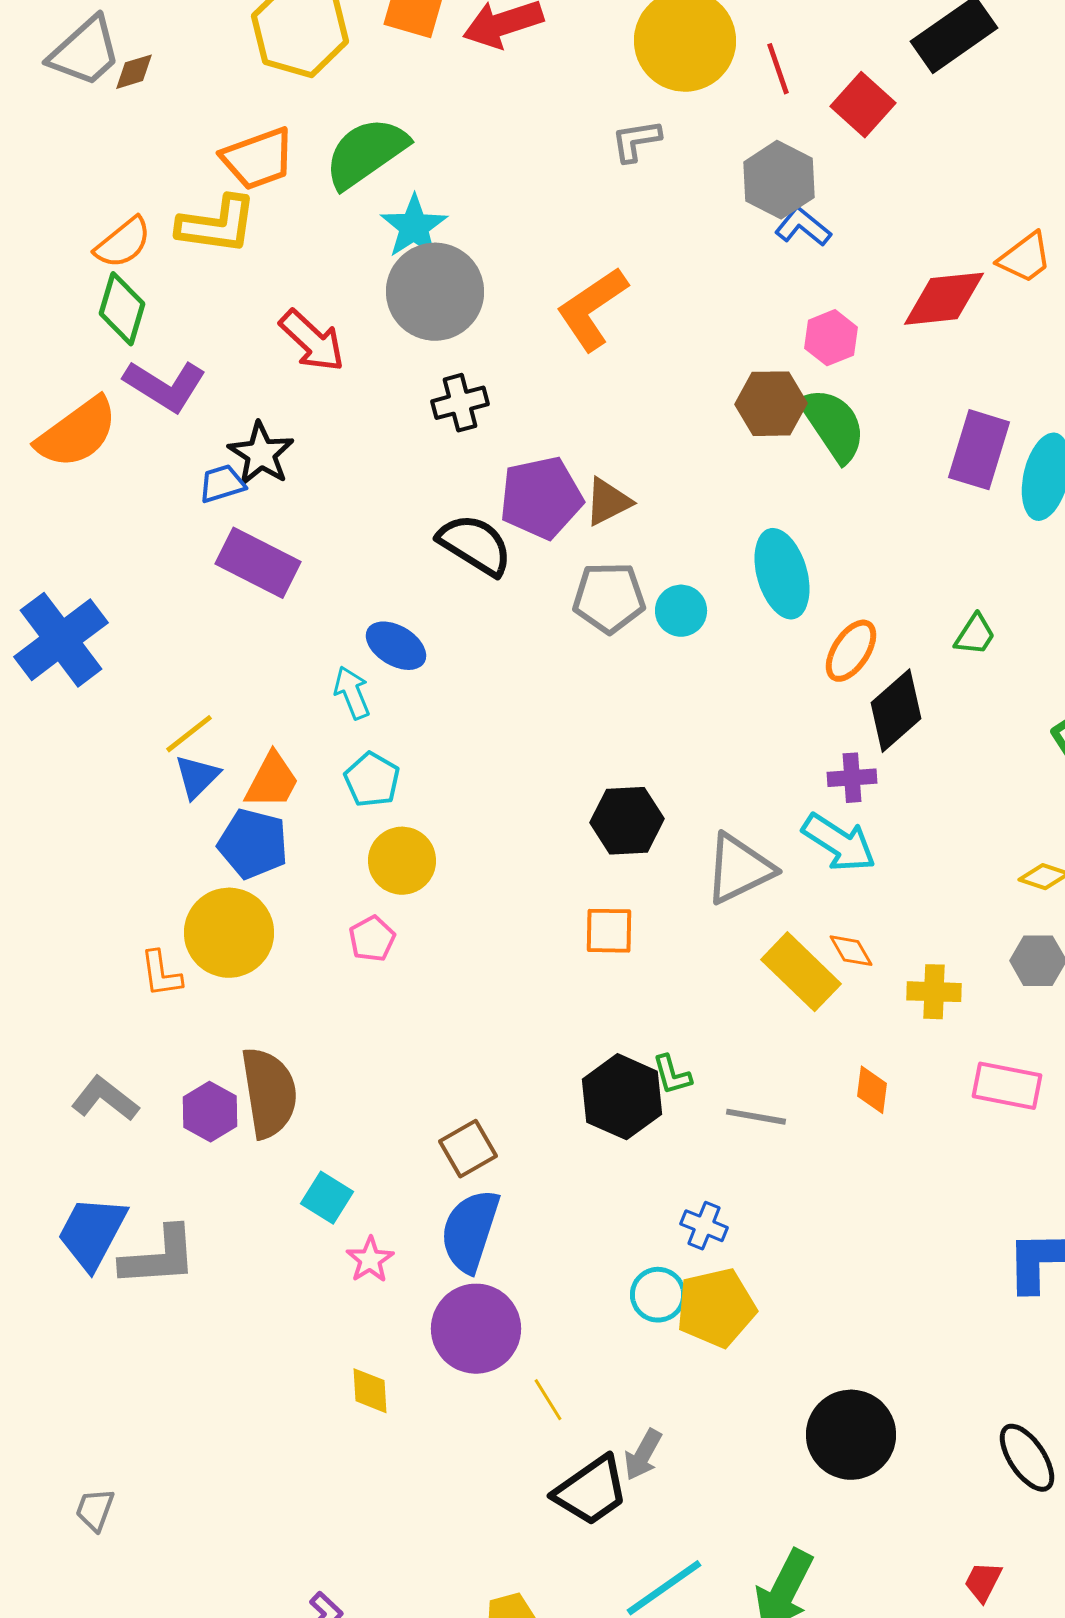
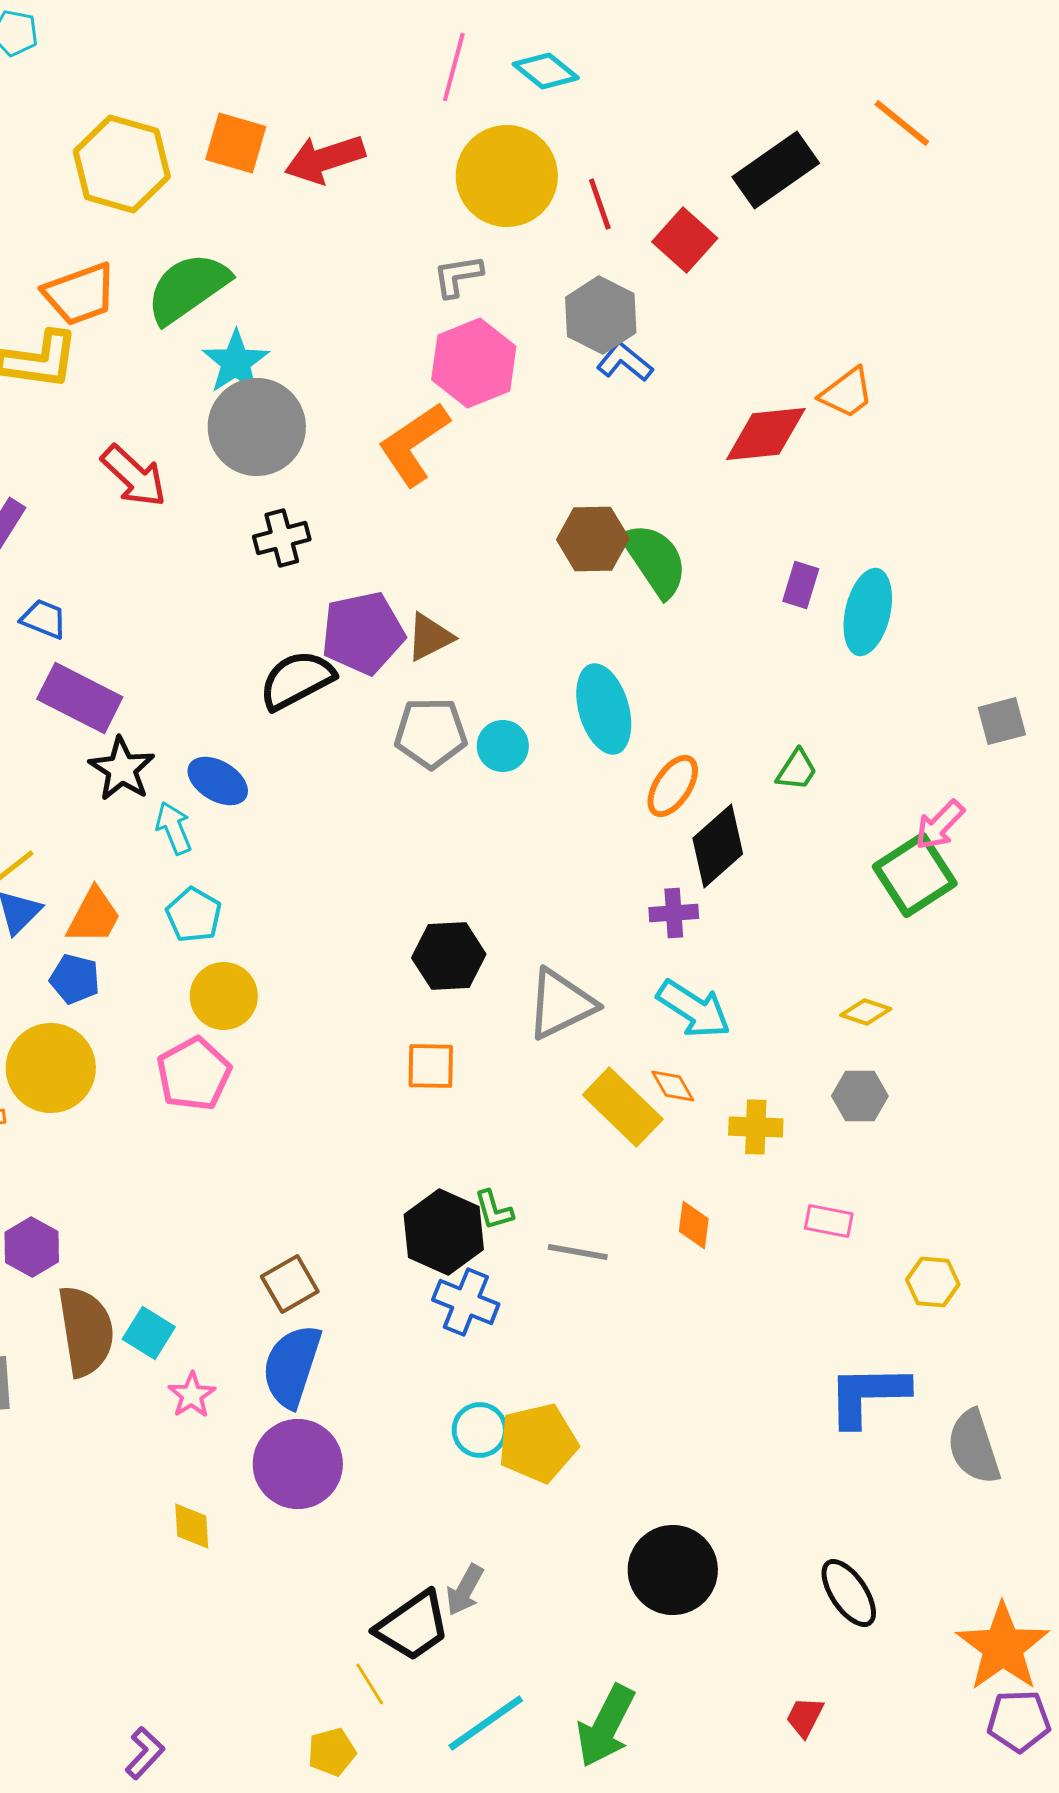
pink hexagon: (831, 338) -> (474, 363), moved, size x1.6
purple rectangle: (979, 450) -> (801, 585), size x0.6
black star: (261, 454) -> (122, 769), moved
blue trapezoid: (222, 484) -> (44, 619), turned 39
black semicircle: (475, 545) -> (297, 680), turned -60
cyan arrow: (839, 843) -> (694, 1009), moved
blue pentagon: (253, 844) -> (75, 979), size x0.7
pink pentagon: (372, 939) -> (194, 1074), size x1.6
pink rectangle: (1007, 1086) -> (829, 1221), size x0.7
brown semicircle: (269, 1093) -> (86, 1331), moved
blue cross: (704, 1226) -> (466, 1302), moved, size x1.4
yellow line: (548, 1400) -> (370, 1684), moved

